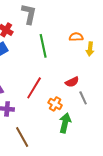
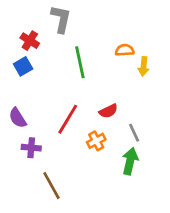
red semicircle: (72, 82) -> (108, 111), moved
orange cross: (55, 104) -> (96, 141), turned 32
green arrow: (65, 123) -> (130, 161), moved

